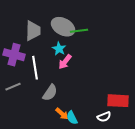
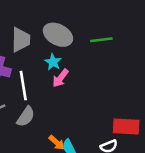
green line: (79, 31) -> (101, 40), moved
gray semicircle: (50, 93) -> (26, 117), moved

